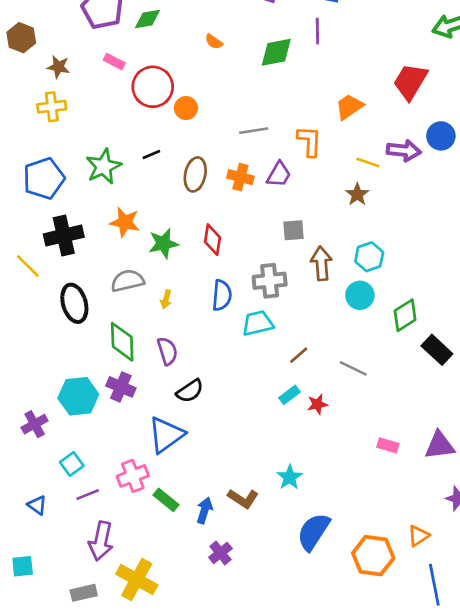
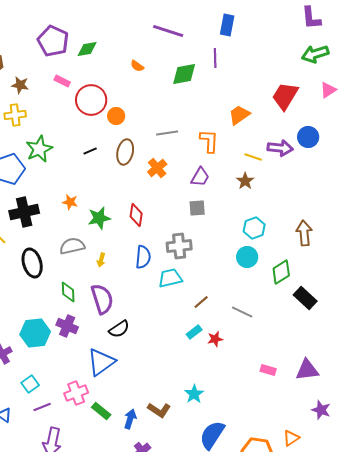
green star: (104, 166) -> (39, 149), moved
brown ellipse: (195, 174) -> (125, 152), moved
purple trapezoid: (279, 174) -> (200, 177), moved
orange cross: (240, 177) -> (157, 168), turned 36
orange star: (125, 222) -> (70, 202), size x0.7
brown arrow: (321, 263) -> (304, 233), moved
green diamond: (122, 342) -> (68, 292), size x0.7
purple semicircle: (167, 351) -> (102, 299), size x1.4

